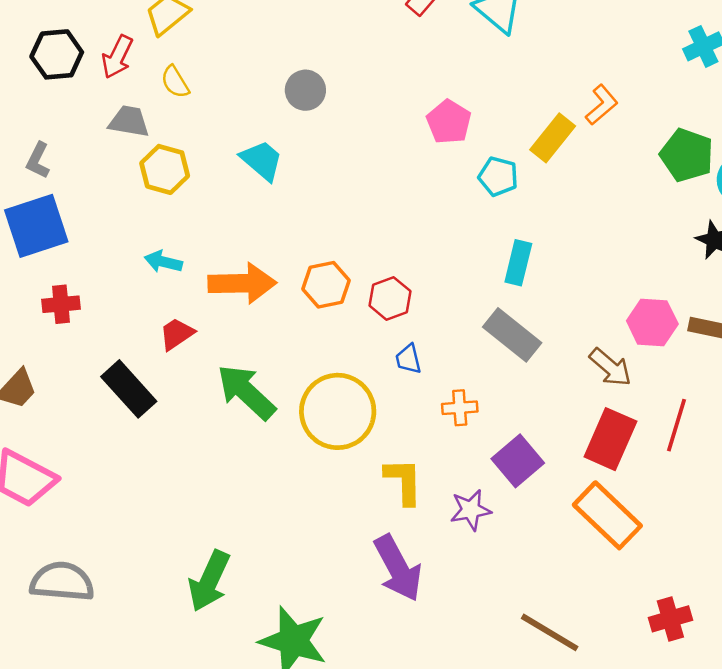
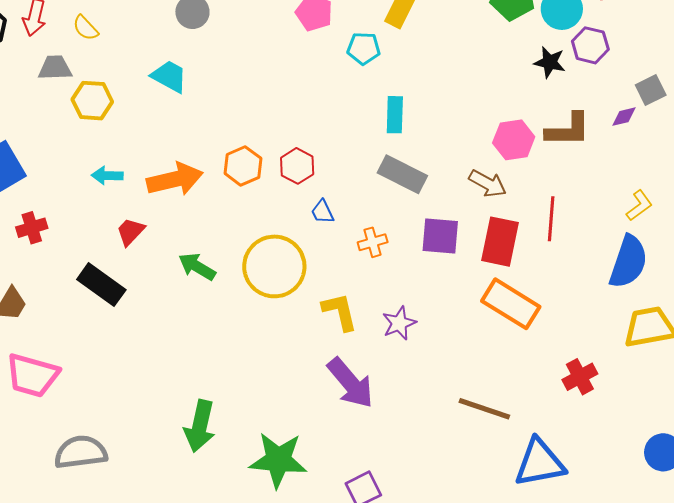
green arrow: (246, 392) -> (197, 267), size x0.7
purple square: (518, 461) -> (440, 236), moved, turned -33

